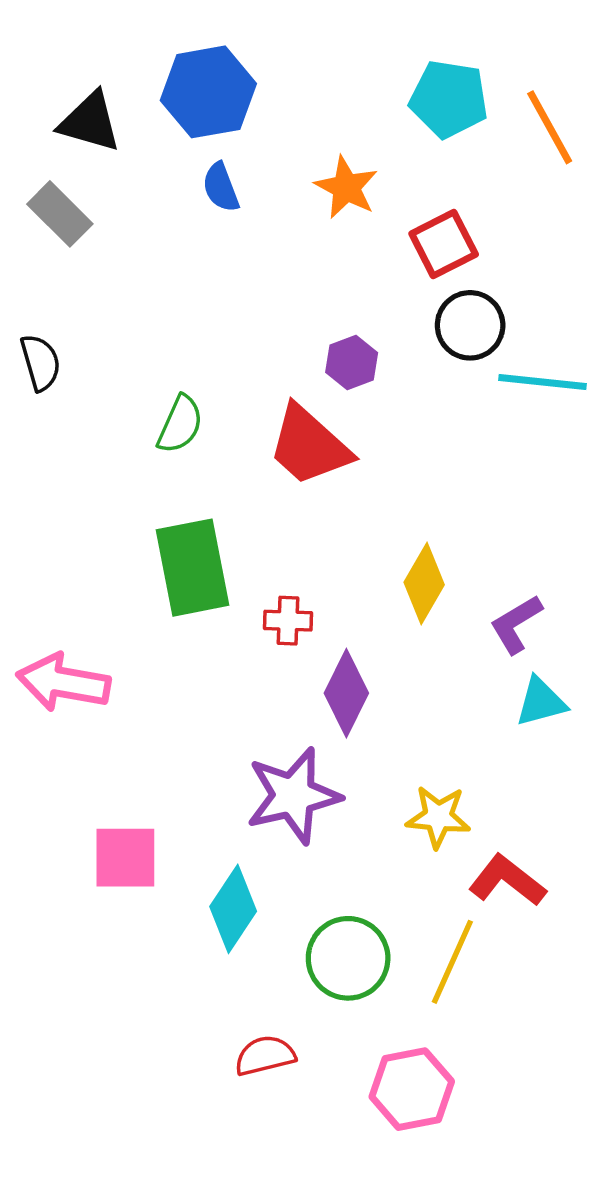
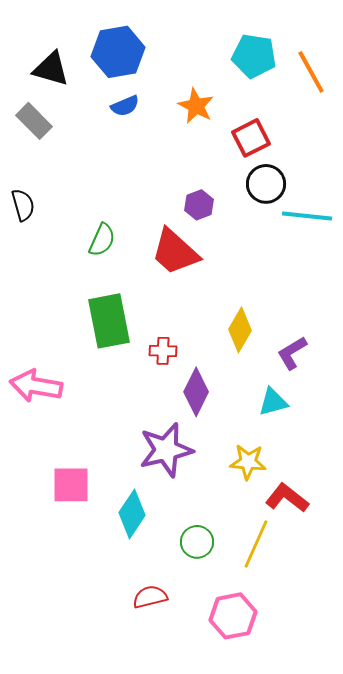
blue semicircle: (221, 187) -> (125, 106), turned -92
cyan triangle: (541, 702) -> (273, 402), moved
green circle: (348, 958) -> (197, 542), size x0.7

